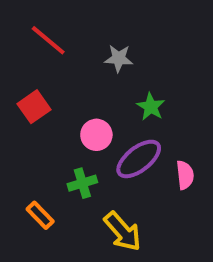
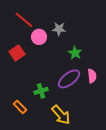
pink circle: (96, 135) -> (39, 37), moved
pink semicircle: (185, 175) -> (92, 76), moved

